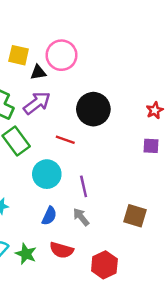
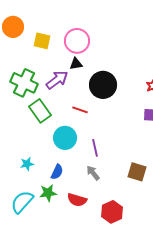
black triangle: (38, 72) -> (76, 64), moved
blue semicircle: (49, 216) -> (57, 172), moved
green star: (26, 254) -> (48, 193), moved, turned -30

